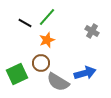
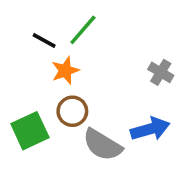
gray cross: (92, 31) -> (161, 72), moved
orange star: (47, 40) -> (65, 71), moved

